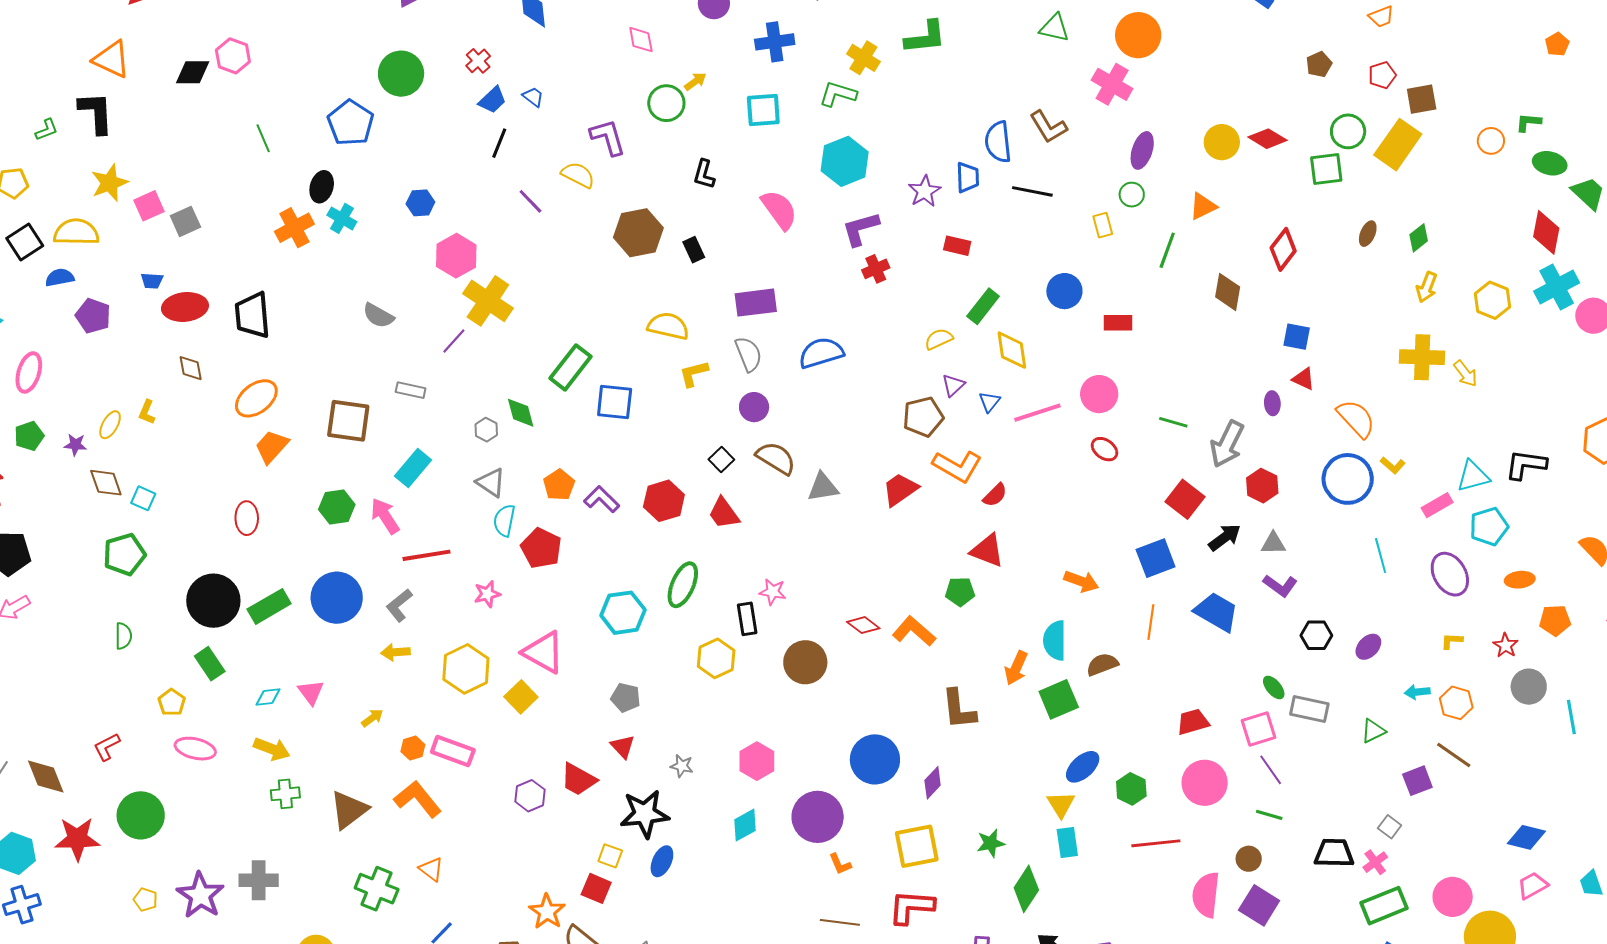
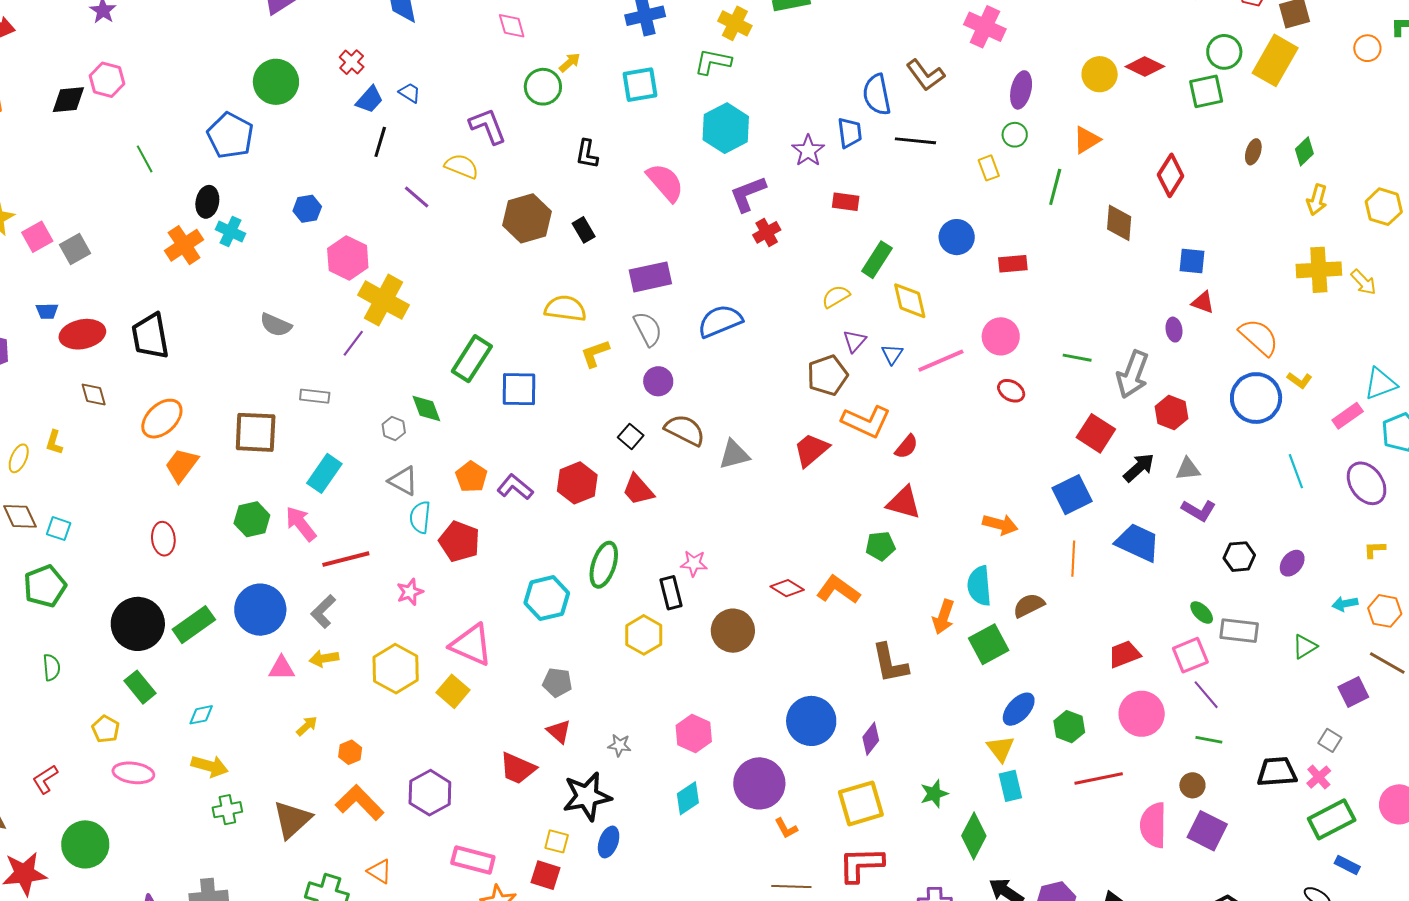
pink triangle: (311, 692) -> (282, 668), moved, turned -48
pink rectangle: (453, 751) -> (473, 860), moved
purple hexagon: (530, 796) -> (430, 793), moved, size x1.4

